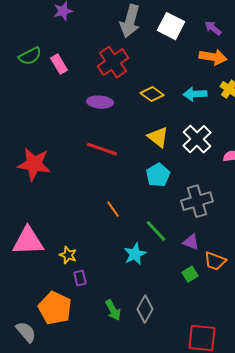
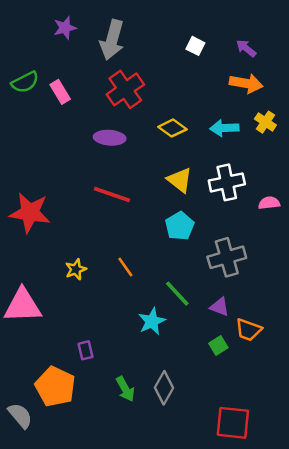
gray arrow: (130, 21) -> (112, 40), moved
white square: (171, 26) -> (195, 46), size x0.6
white cross: (197, 139) -> (227, 182), turned 32
yellow star: (68, 255) -> (76, 269), moved, turned 30

